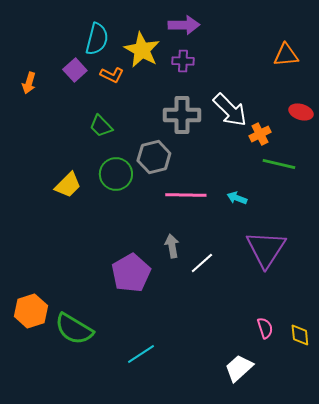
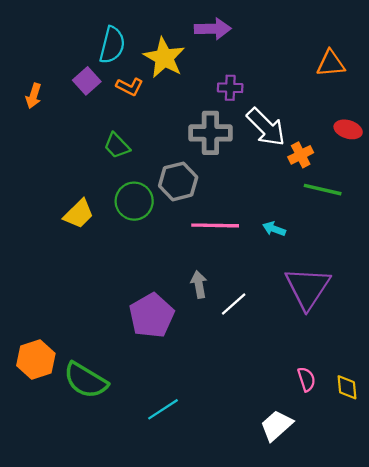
purple cross: (183, 61) -> (230, 88), moved

